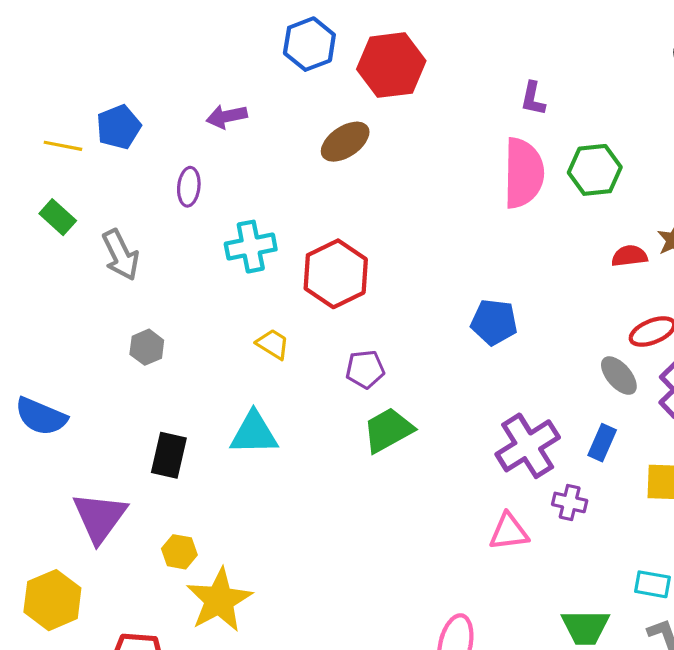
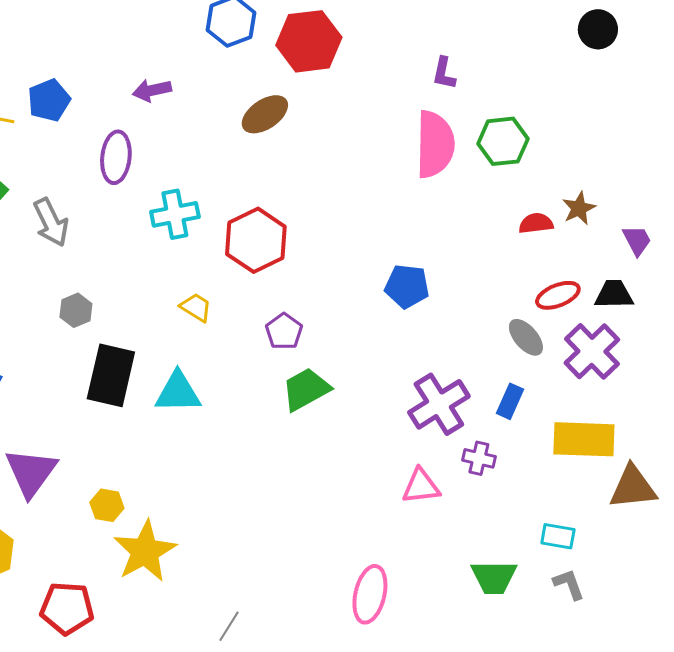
purple ellipse: (189, 187) -> (116, 157), size x1.4
purple pentagon: (365, 369) -> (284, 331), turned -30
black rectangle: (169, 455) -> (111, 375), moved, size x1.4

